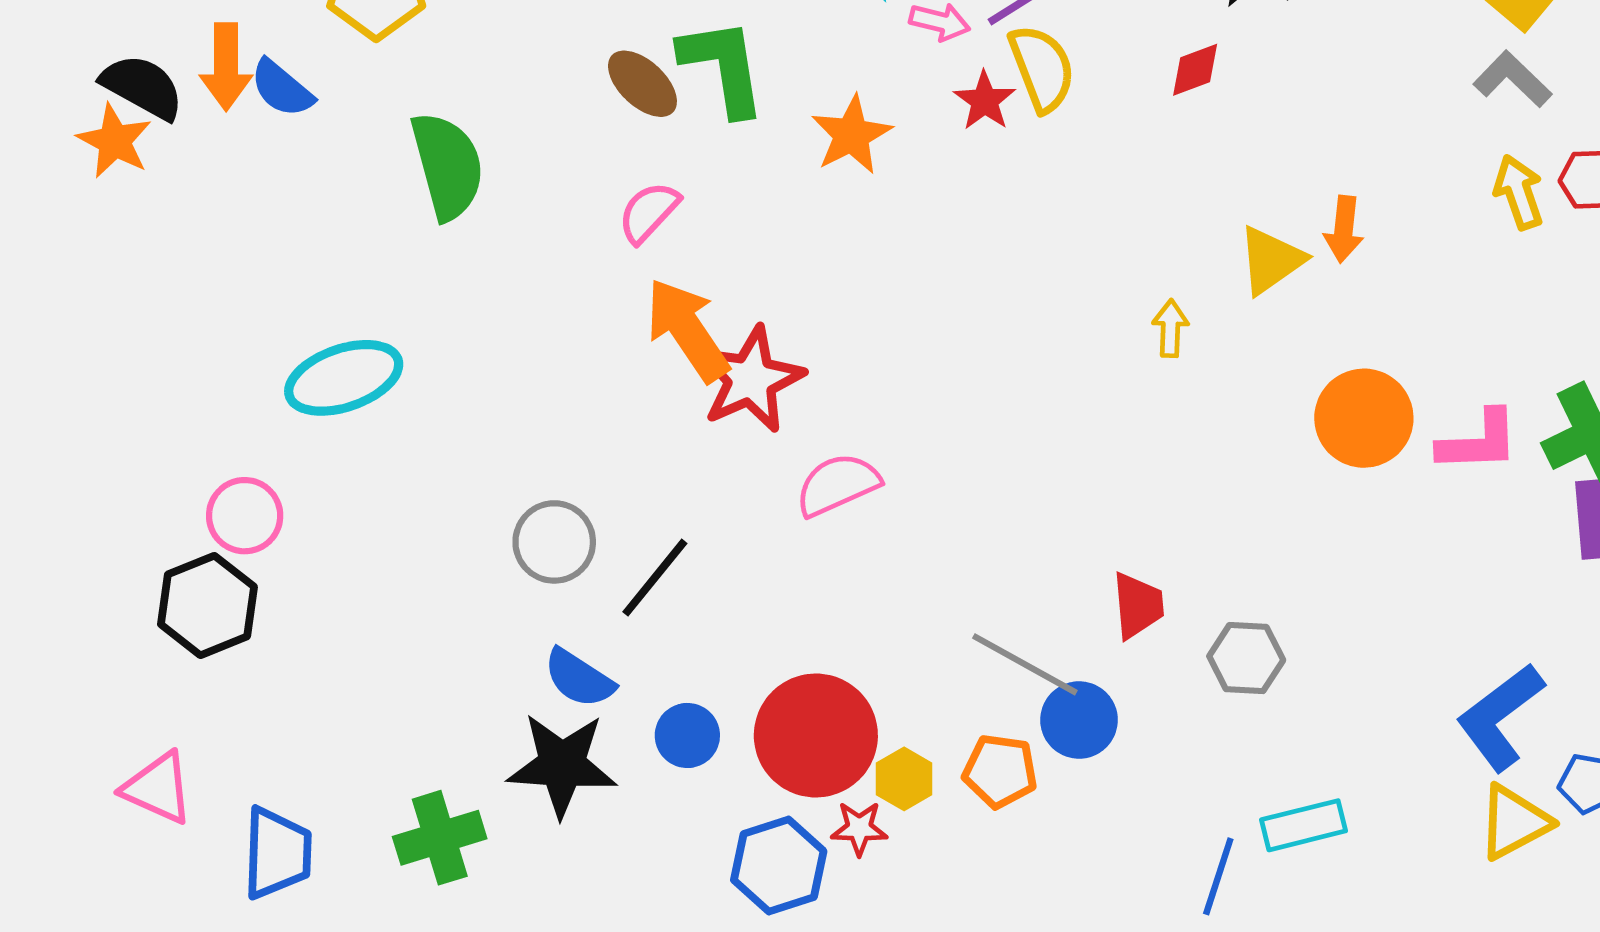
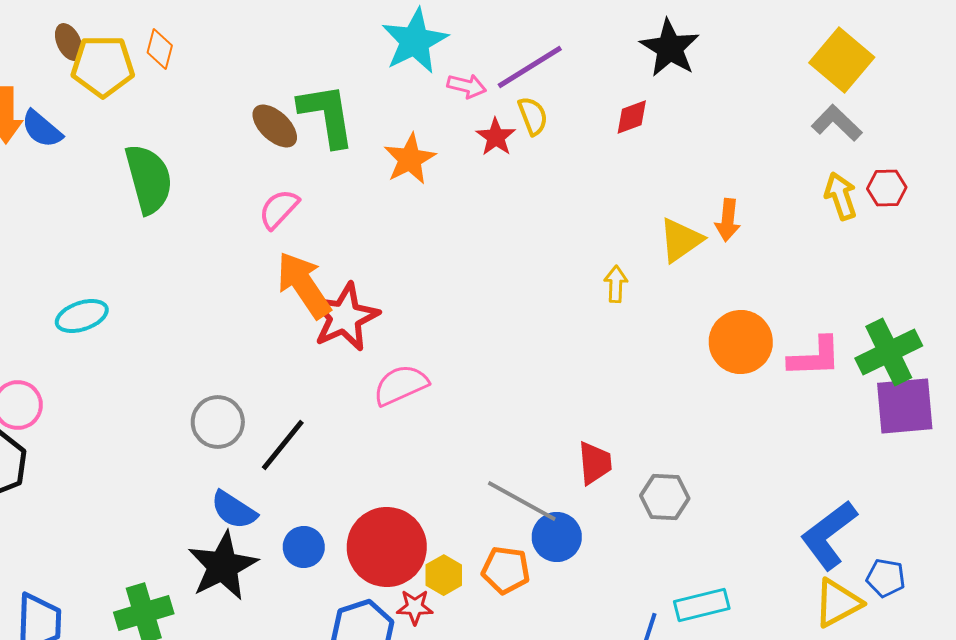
yellow semicircle: (1042, 68) -> (533, 116), size x0.7
cyan ellipse: (344, 378) -> (82, 316), size x0.7
black star: (562, 765) -> (223, 566), turned -30

